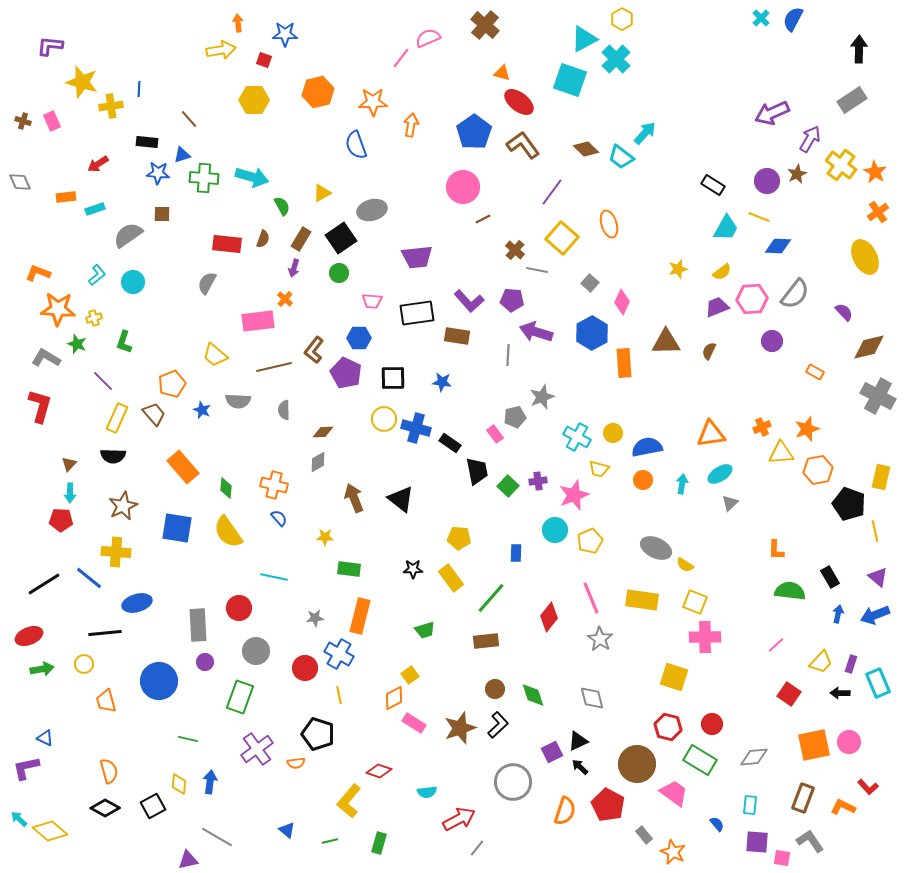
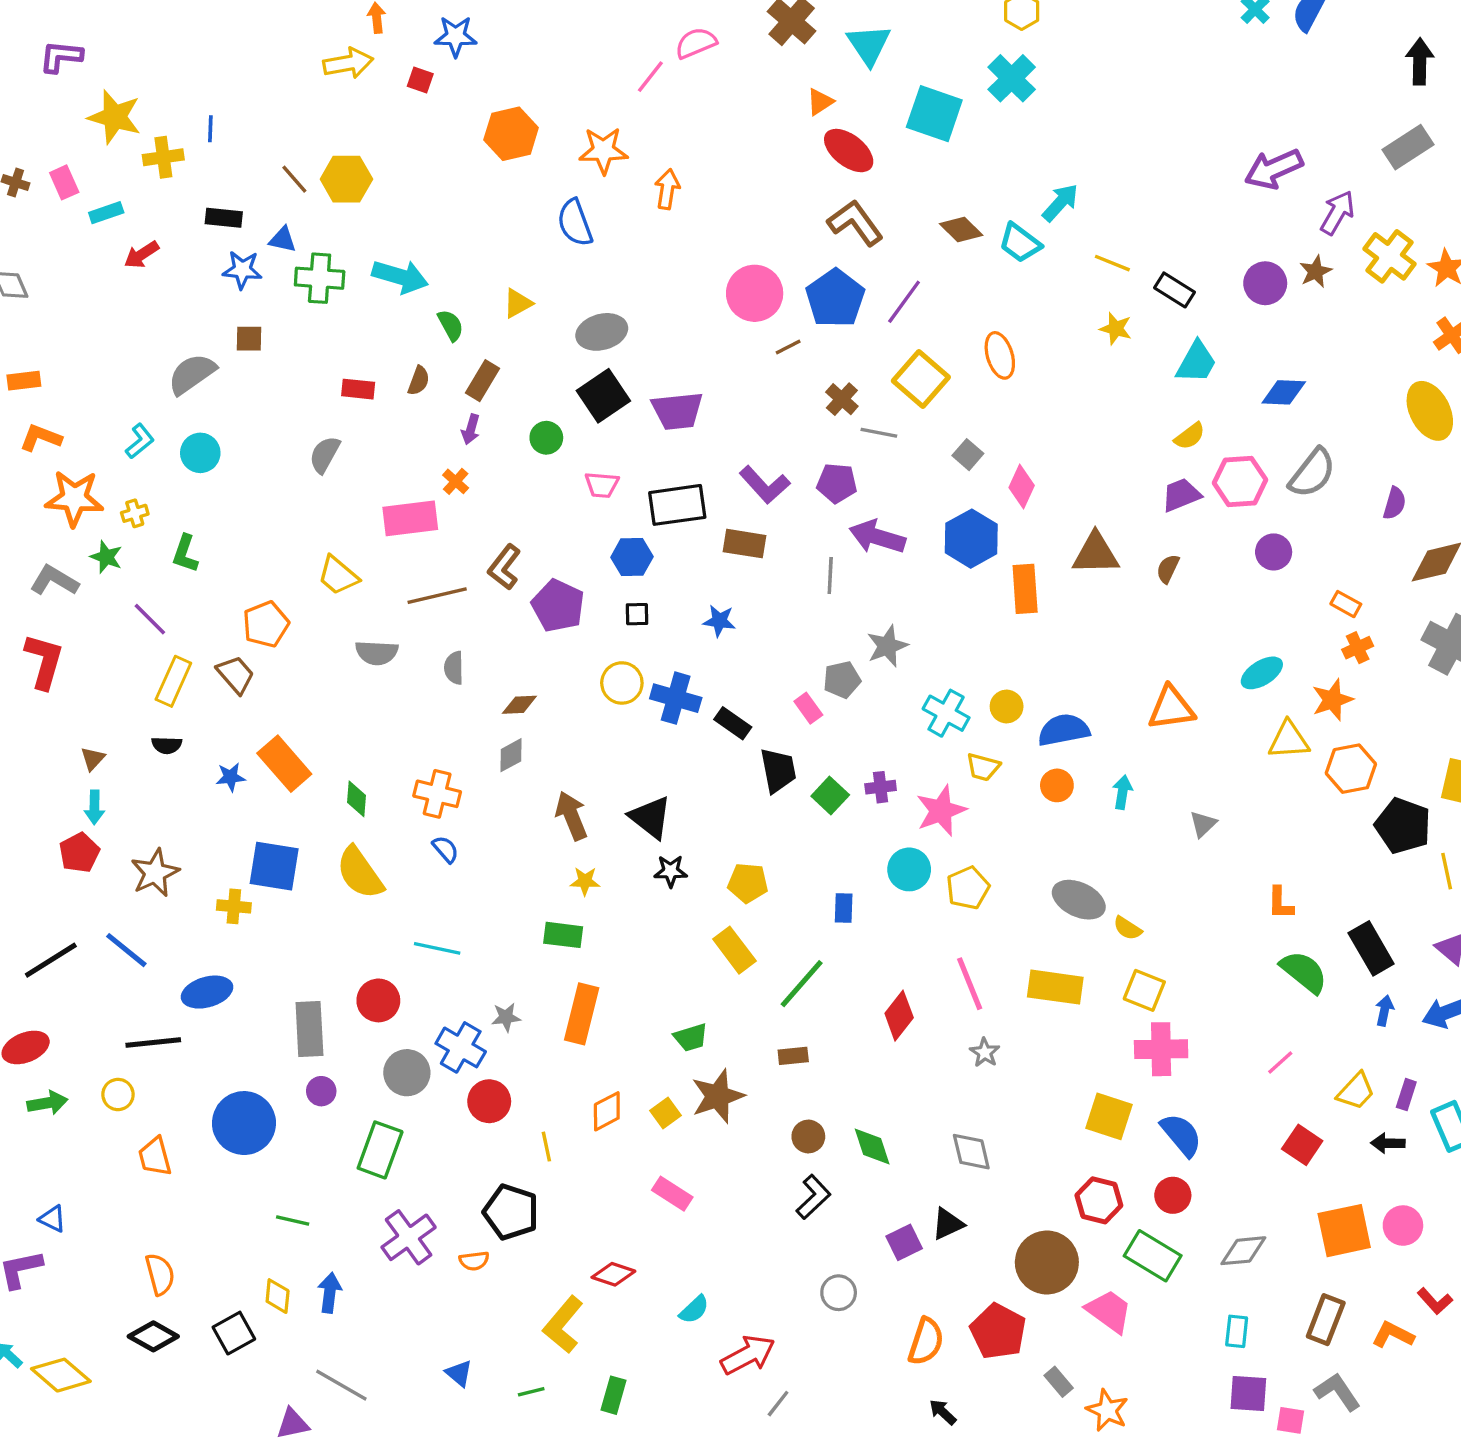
cyan triangle: (584, 39) -> (869, 45), moved, turned -36
orange triangle: (502, 73) -> (820, 102), turned -48
yellow hexagon: (254, 100) -> (346, 179), moved
blue pentagon: (474, 132) -> (835, 298), moved
blue triangle: (182, 155) -> (283, 240), turned 30
orange rectangle: (66, 197) -> (24, 381), moved
cyan rectangle: (95, 209) -> (106, 213), moved
yellow line: (759, 217) -> (1112, 263), moved
black square: (341, 238) -> (603, 396), moved
red rectangle: (227, 244) -> (358, 389), size x0.7
yellow star: (678, 269) -> (1116, 329), moved, turned 30
purple semicircle: (844, 312) -> (1395, 503), turned 60
blue hexagon: (359, 338) -> (632, 557), moved
black square: (393, 378) -> (637, 614), size x0.6
blue star: (202, 410) -> (231, 777), moved, turned -30
orange cross: (762, 427) -> (1358, 648), moved
black semicircle: (113, 456) -> (167, 745), size x0.7
cyan ellipse: (720, 474) -> (1262, 673), moved
brown star: (123, 506) -> (155, 873), moved
red pentagon: (61, 520) -> (79, 853), turned -30
yellow star: (325, 537) -> (585, 881), moved
yellow cross: (116, 552) -> (234, 906), moved, size x0.7
black star: (413, 569) -> (671, 871), moved
black rectangle: (830, 577) -> (1371, 948), size x1.4
green semicircle: (790, 591) -> (1304, 972), turned 32
gray star: (600, 639) -> (985, 1053), size x0.7
brown rectangle: (486, 641) -> (793, 1056), size x0.7
blue cross: (339, 654) -> (461, 1047), moved
orange diamond: (394, 698) -> (607, 1111), moved
brown star: (460, 728) -> (718, 1096), moved
black arrow: (580, 767) -> (943, 1412), moved
gray circle: (513, 782) -> (839, 1293), size x0.6
cyan semicircle: (427, 792) -> (694, 1310), turned -36
blue semicircle: (717, 824) -> (1181, 1135), moved, size x1.8

